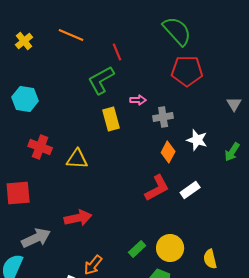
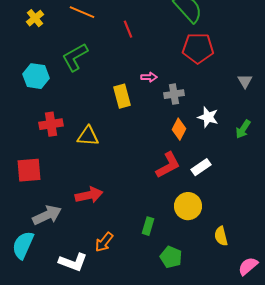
green L-shape: (101, 80) -> (75, 57), moved
red cross: (40, 147) -> (51, 124), turned -30
yellow circle: (170, 248) -> (188, 206), moved
green rectangle: (137, 249) -> (148, 226), turned -30

